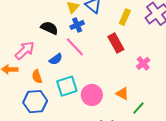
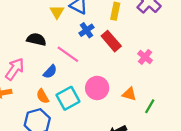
blue cross: (77, 25) -> (86, 30), moved
orange semicircle: (37, 77) -> (43, 96), moved
pink circle: (92, 95) -> (97, 88), moved

